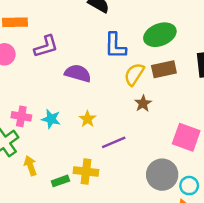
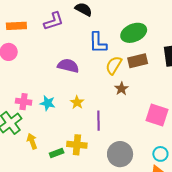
purple L-shape: (46, 46) -> (54, 21), moved
purple line: (114, 142) -> (99, 121), turned -66
gray circle: (162, 175) -> (120, 154), moved

